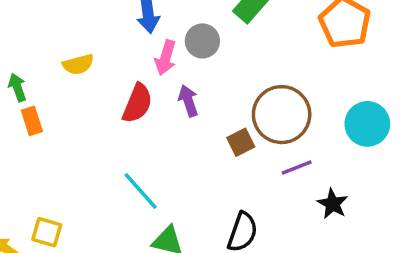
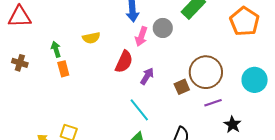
purple arrow: (188, 101) -> (147, 76), moved, turned 48
cyan line: (141, 191) -> (139, 110), moved

